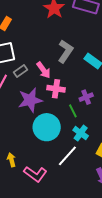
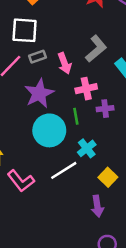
pink cross: (56, 89) -> (86, 89), moved, turned -36
purple star: (30, 100) -> (39, 93), turned -30
green line: (73, 111) -> (76, 116), moved

